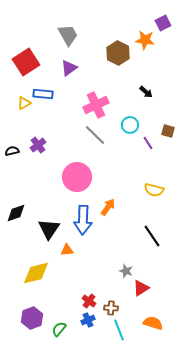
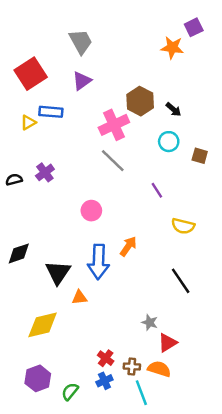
brown hexagon: (118, 53) -> (140, 101), moved
cyan circle: (130, 125) -> (169, 142), moved
purple line: (148, 143) -> (157, 190), moved
pink circle: (77, 177) -> (91, 211), size x0.6
orange semicircle: (153, 323) -> (159, 369), moved

